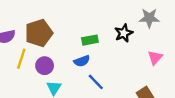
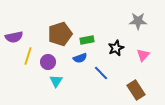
brown pentagon: (39, 33) -> (60, 34), moved
black star: (124, 33) -> (116, 48), moved
blue line: (96, 82) -> (101, 73), moved

